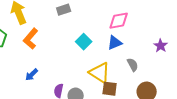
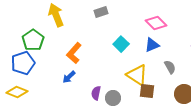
pink diamond: (119, 21) -> (156, 23), turned 55
orange L-shape: (31, 39) -> (74, 53), moved

